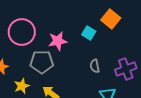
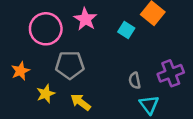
pink star: (58, 41) -> (85, 19), moved, turned -30
gray semicircle: (95, 66) -> (135, 80), moved

